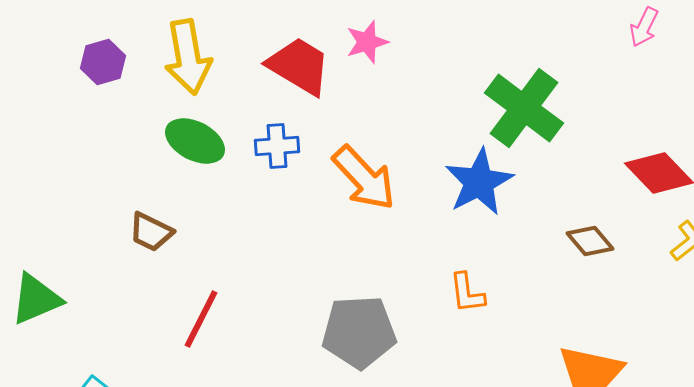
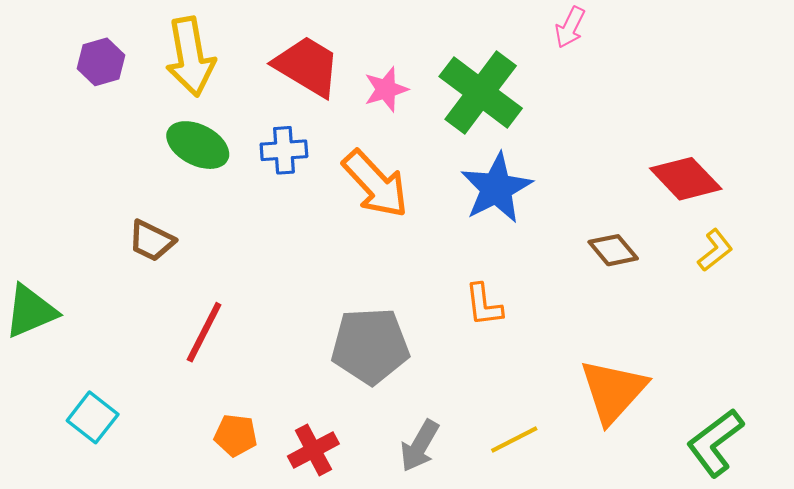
pink arrow: (644, 27) -> (570, 27), moved
pink star: (367, 42) -> (386, 89), moved
green cross: (524, 108) -> (481, 92), moved

